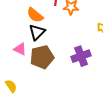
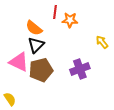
pink triangle: (20, 49) -> (19, 62), size x1.5

